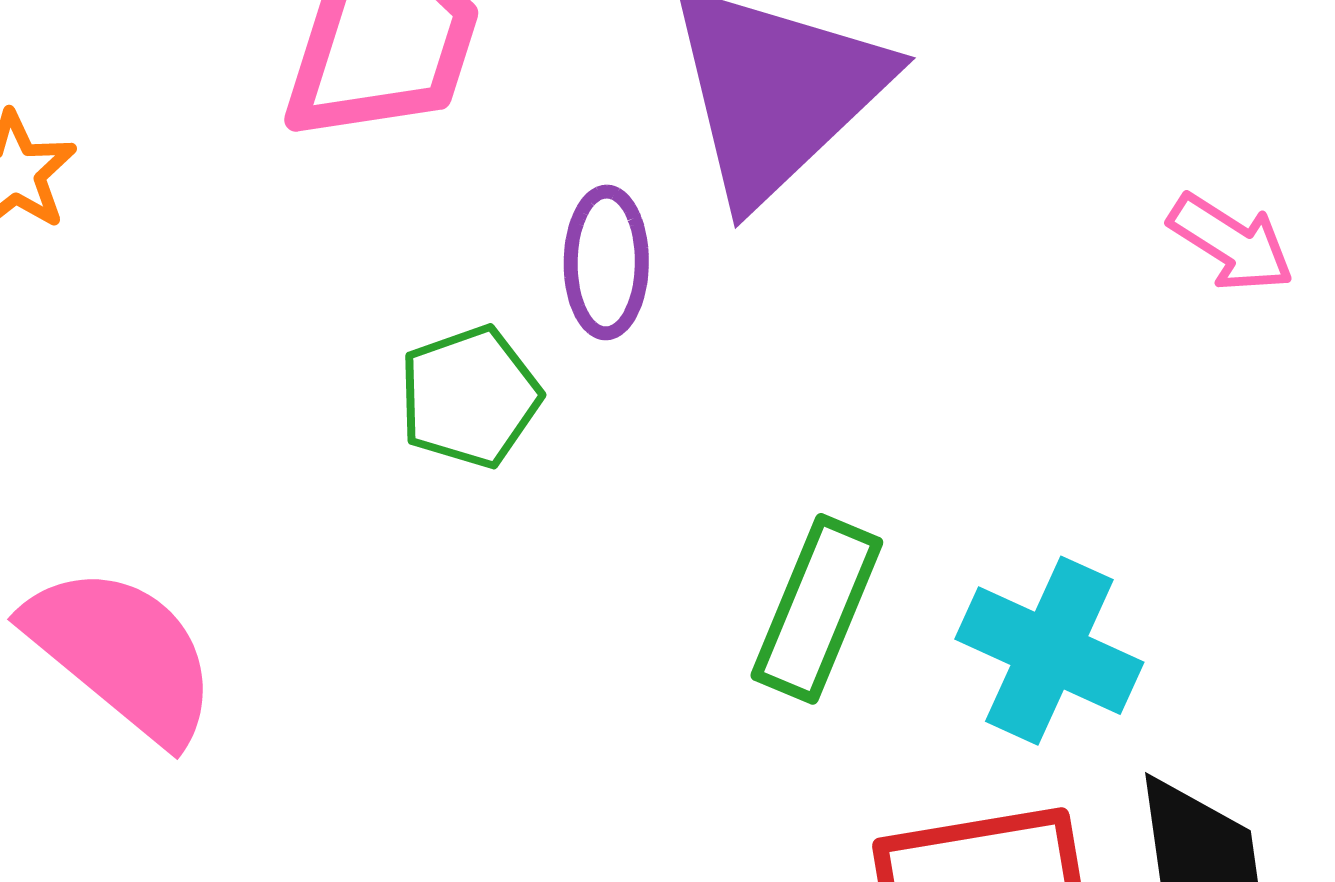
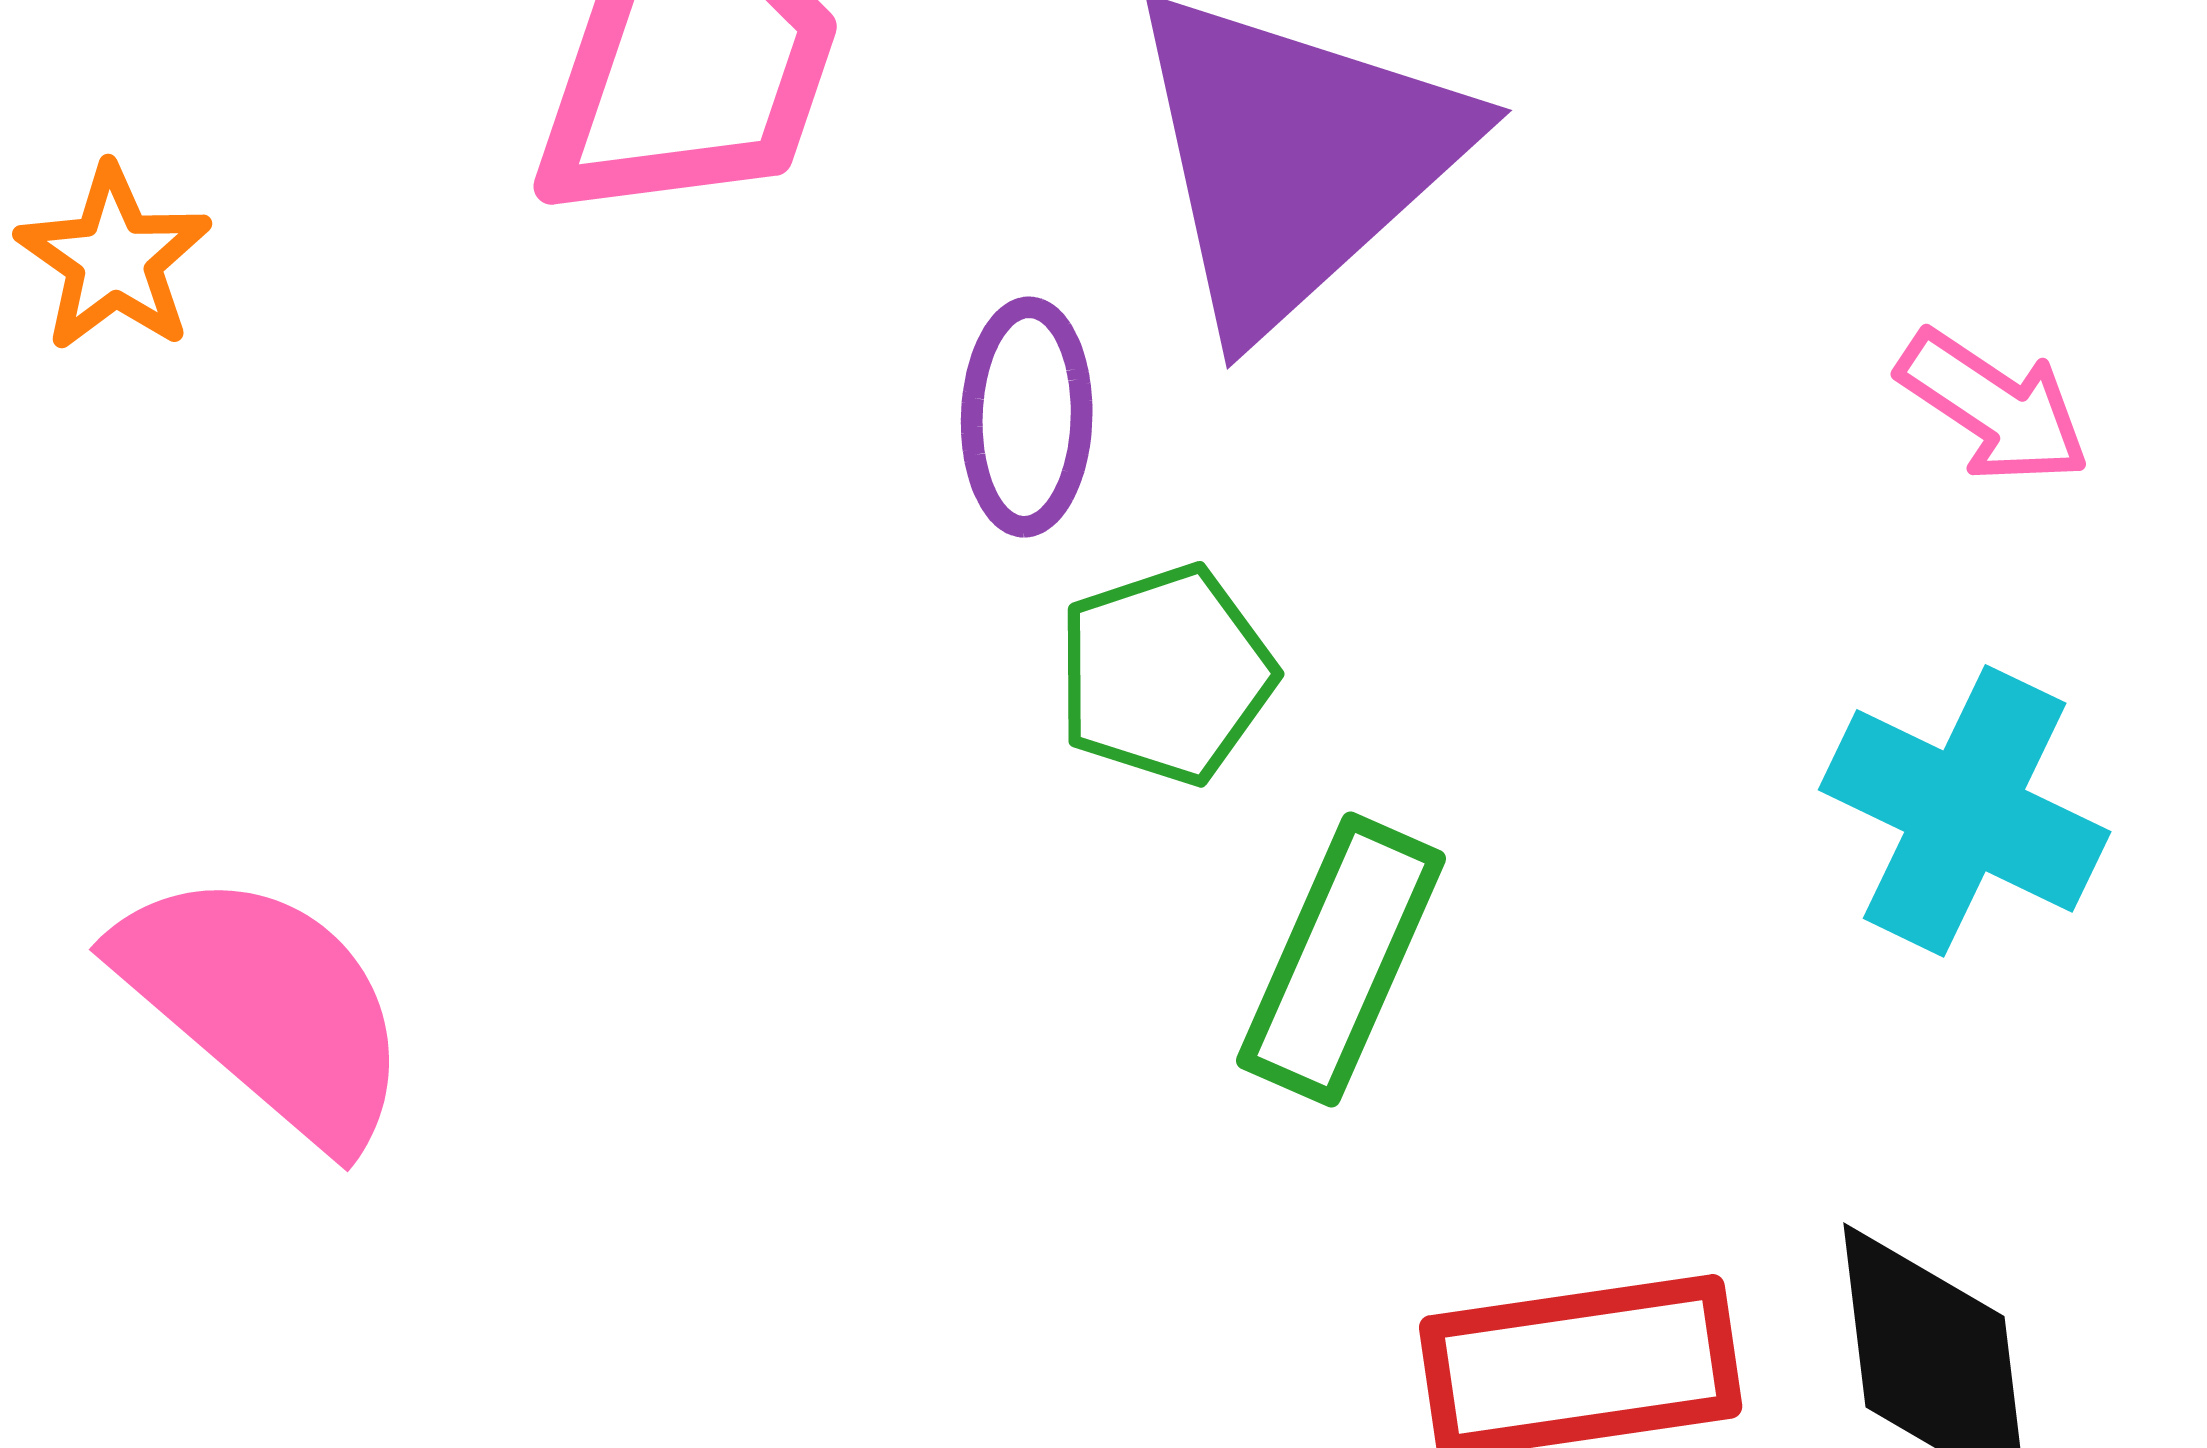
green pentagon: (470, 397) -> (1166, 675), moved
cyan cross: (1049, 651) -> (1965, 811), moved

